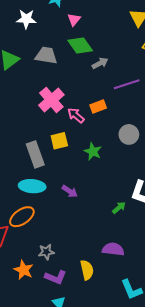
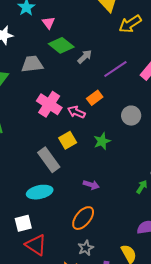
green star: (93, 151) -> (102, 141), turned -30
cyan ellipse: (32, 186) -> (40, 192), moved
orange ellipse: (22, 217) -> (83, 218), moved

